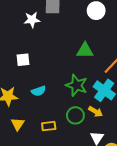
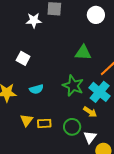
white square: (23, 60) -> (23, 58), turned 32
green circle: (75, 115) -> (72, 127), moved
yellow triangle: (18, 124) -> (27, 120), moved

